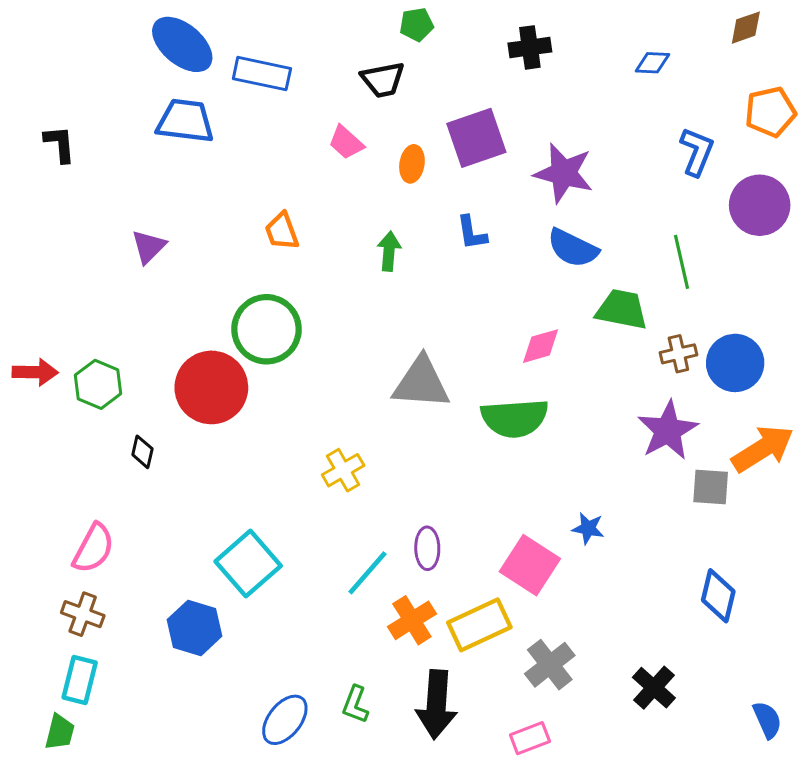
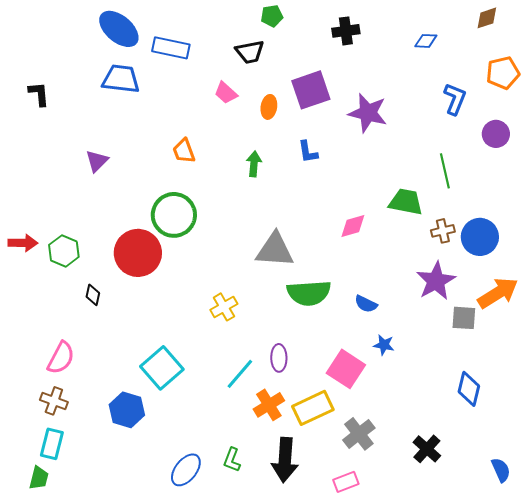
purple circle: (760, 205) -> (496, 134), size x0.7
blue semicircle: (573, 248) -> (366, 304), moved, size x0.7
green semicircle: (515, 418) -> (309, 293), moved

